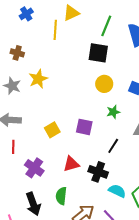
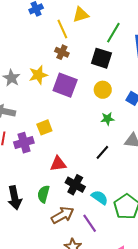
yellow line: (55, 30) -> (62, 29), turned -36
brown cross: (17, 53) -> (62, 52), moved
purple square: (84, 127) -> (65, 85), moved, size x1.4
purple cross: (34, 168) -> (24, 143), moved, turned 30
black cross: (98, 172) -> (75, 185), moved

